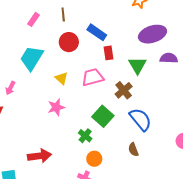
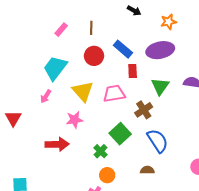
purple ellipse: (152, 34) -> (160, 50), moved
yellow triangle: (61, 78) -> (83, 91), size x1.6
pink arrow: (10, 88) -> (46, 96), moved
brown semicircle: (133, 150) -> (147, 170), turned 104
red arrow: (39, 156) -> (57, 144), moved

